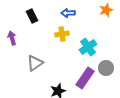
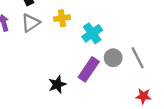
gray triangle: (35, 63) -> (31, 23), moved

